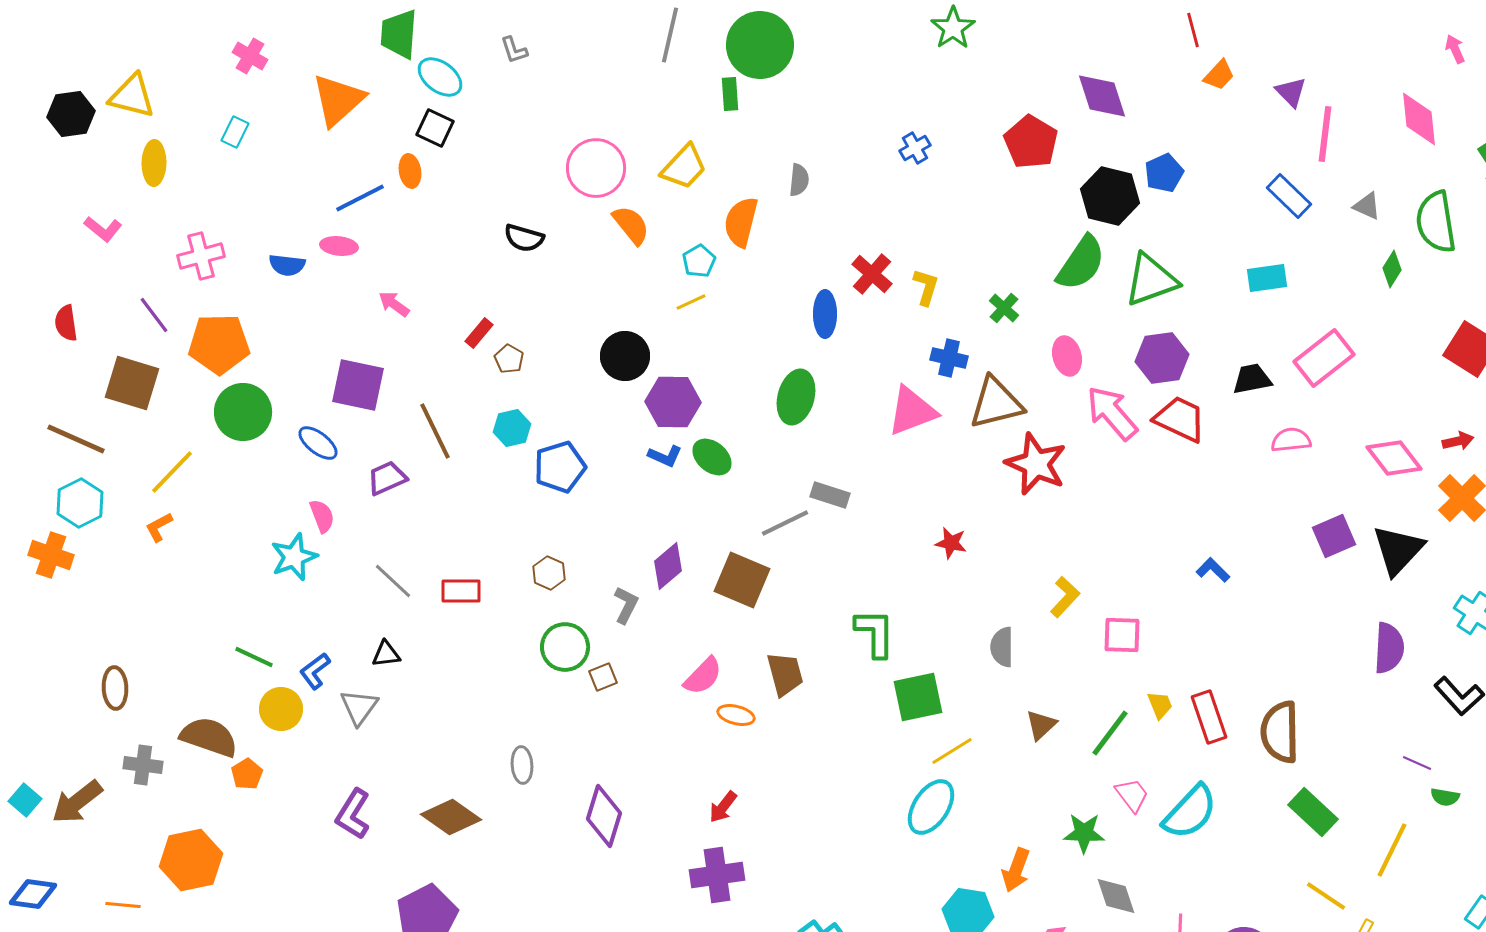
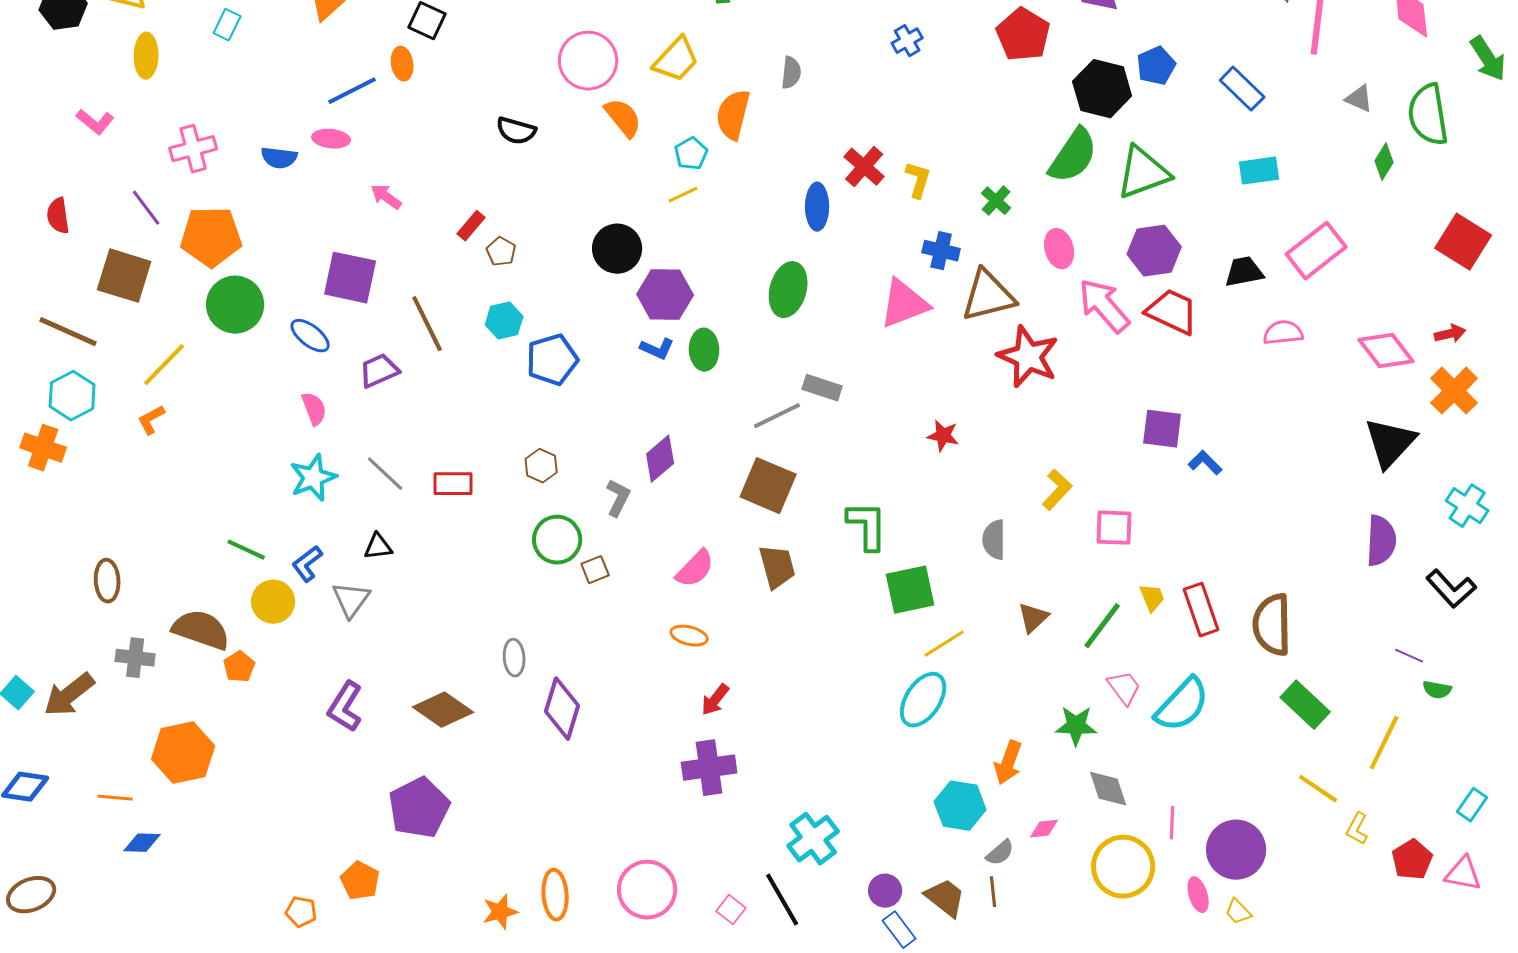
blue rectangle: (1289, 196) -> (1242, 89), moved
green ellipse: (712, 457) -> (704, 350), turned 48
purple square: (1334, 536) -> (1162, 429), moved, turned 30
cyan star: (294, 557) -> (313, 478), moved
brown square: (742, 580) -> (768, 486), moved
orange ellipse: (736, 715) -> (689, 636), moved
purple diamond: (604, 816) -> (562, 709), moved

